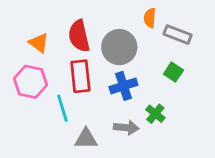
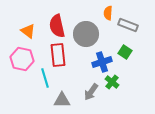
blue cross: (123, 86) -> (102, 62), moved
gray arrow: (126, 128) -> (91, 92), turned 120

